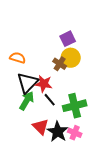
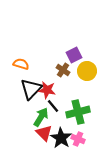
purple square: (68, 39) -> (74, 55), moved
yellow circle: (71, 58) -> (87, 71), moved
green arrow: (27, 101) -> (41, 117), moved

